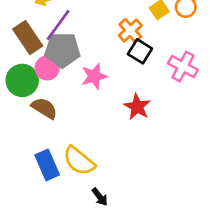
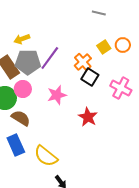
purple line: (58, 25) -> (50, 58), moved
gray pentagon: (62, 50) -> (28, 62), moved
blue rectangle: (47, 165) -> (16, 145), moved

